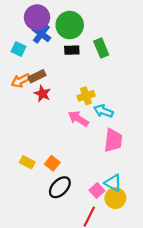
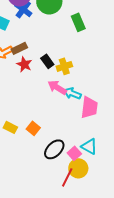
black rectangle: (72, 50) -> (47, 61), moved, turned 56
cyan arrow: (103, 111) -> (72, 93), moved
black ellipse: (60, 187) -> (54, 149), moved
yellow circle: (115, 198) -> (78, 168), moved

